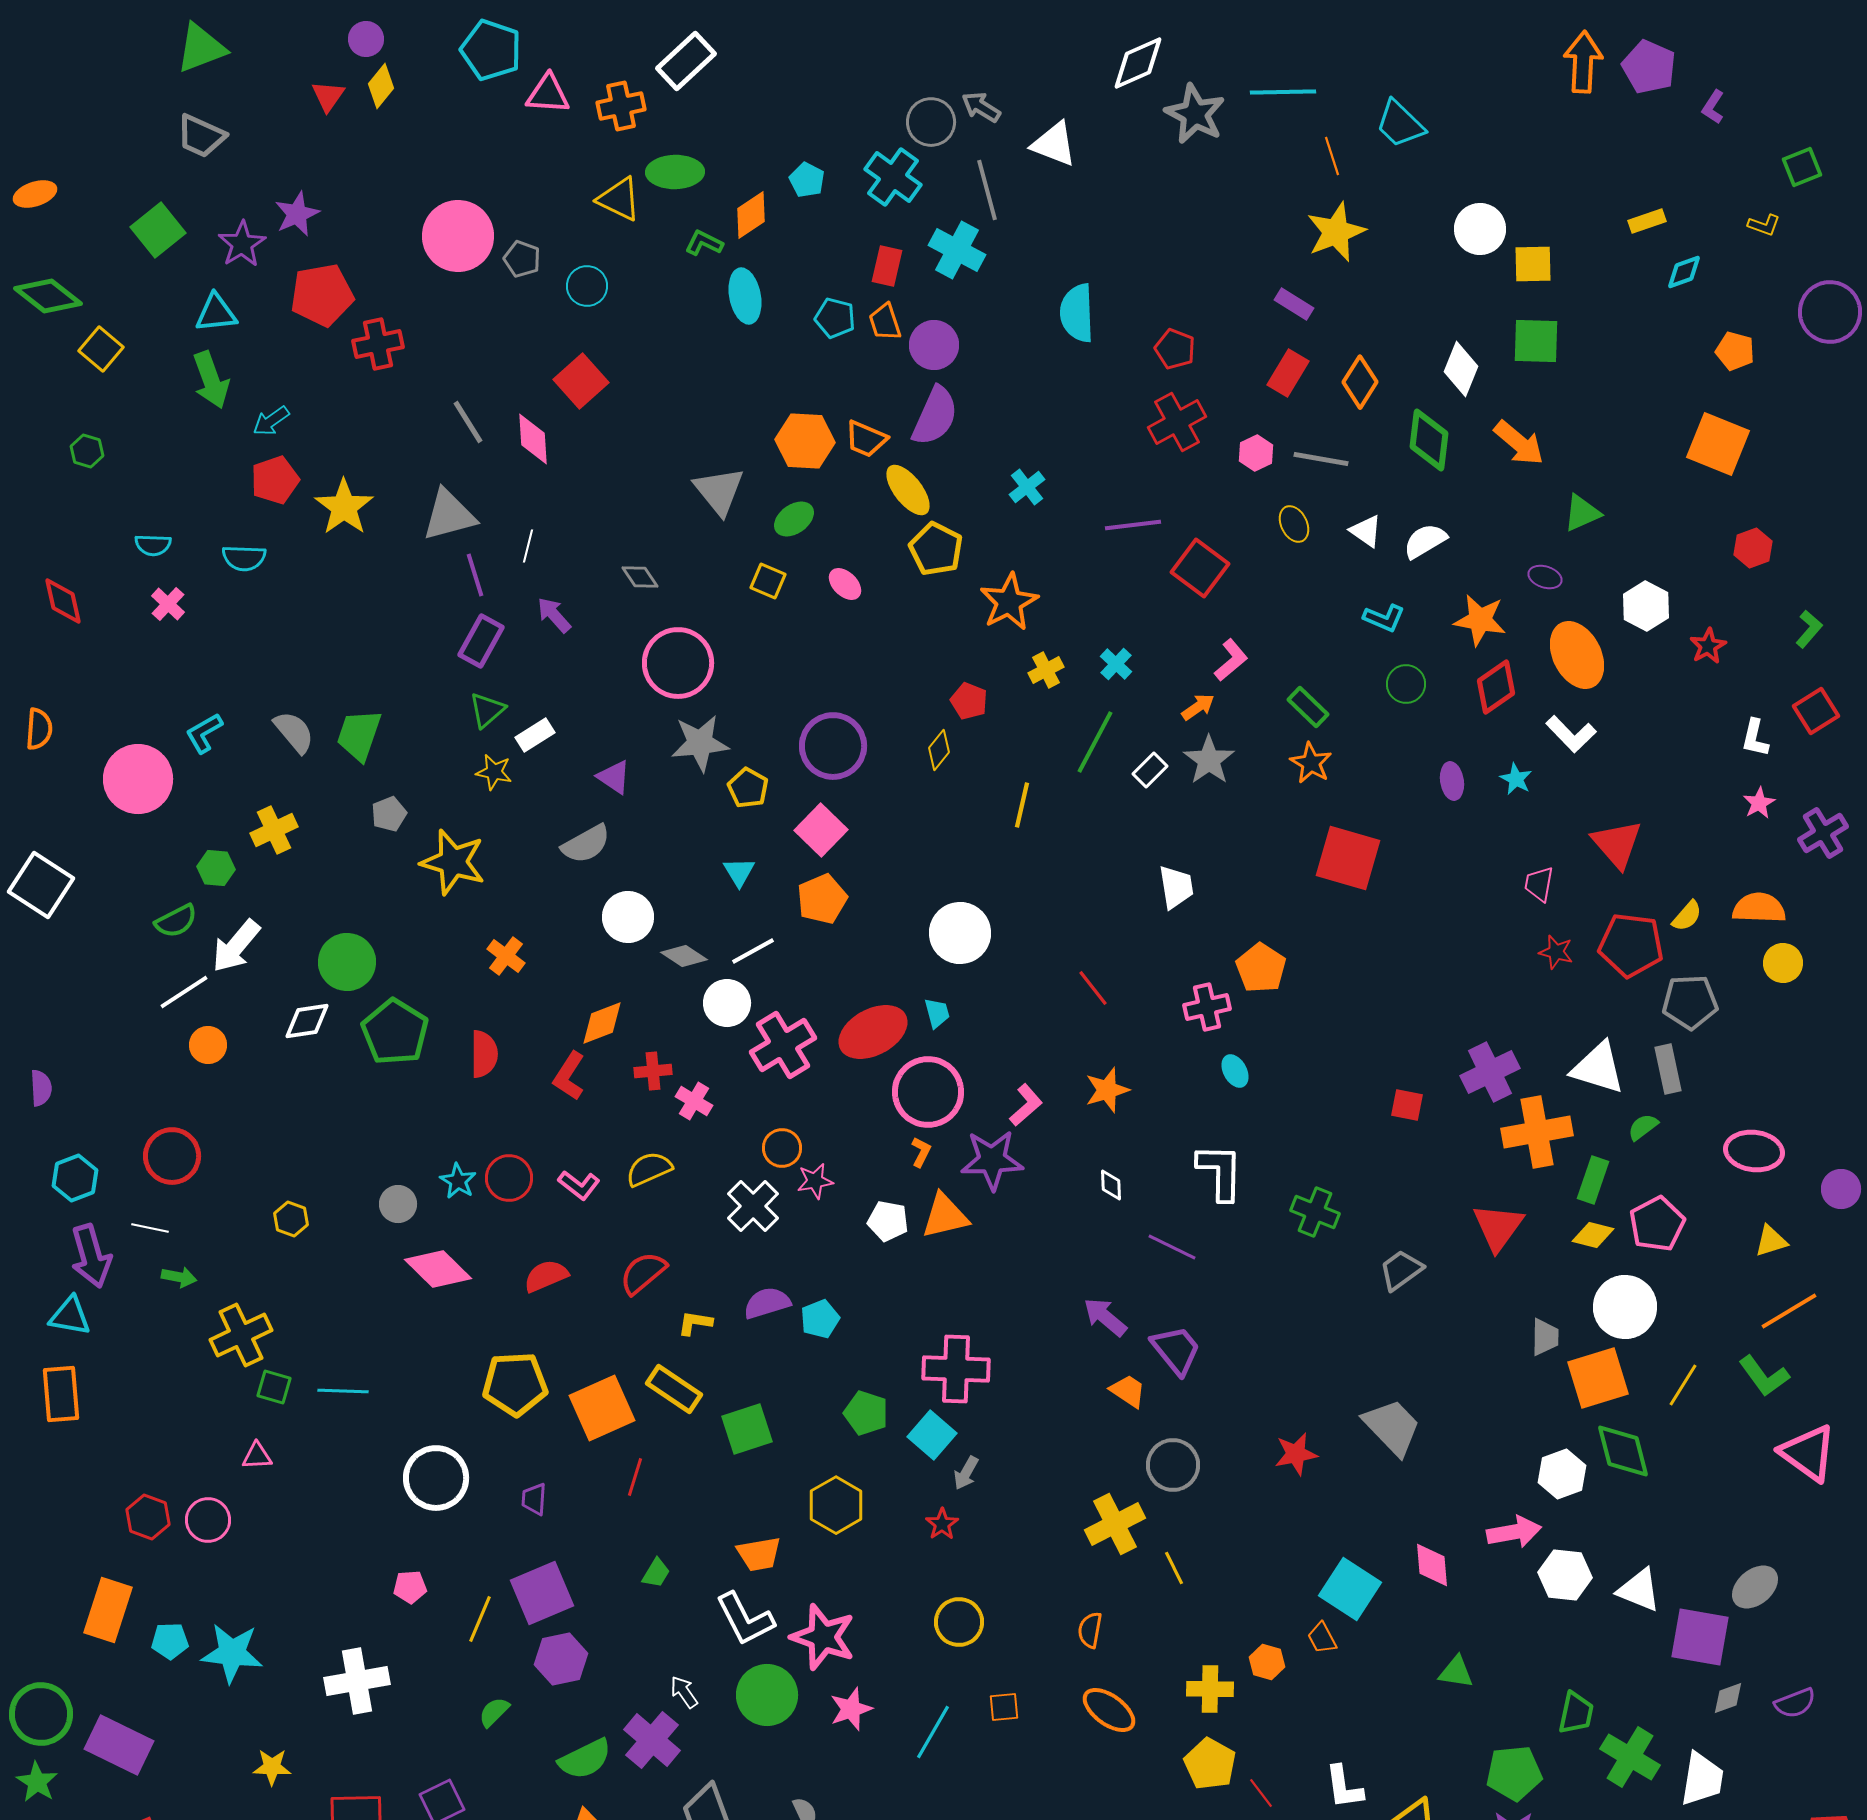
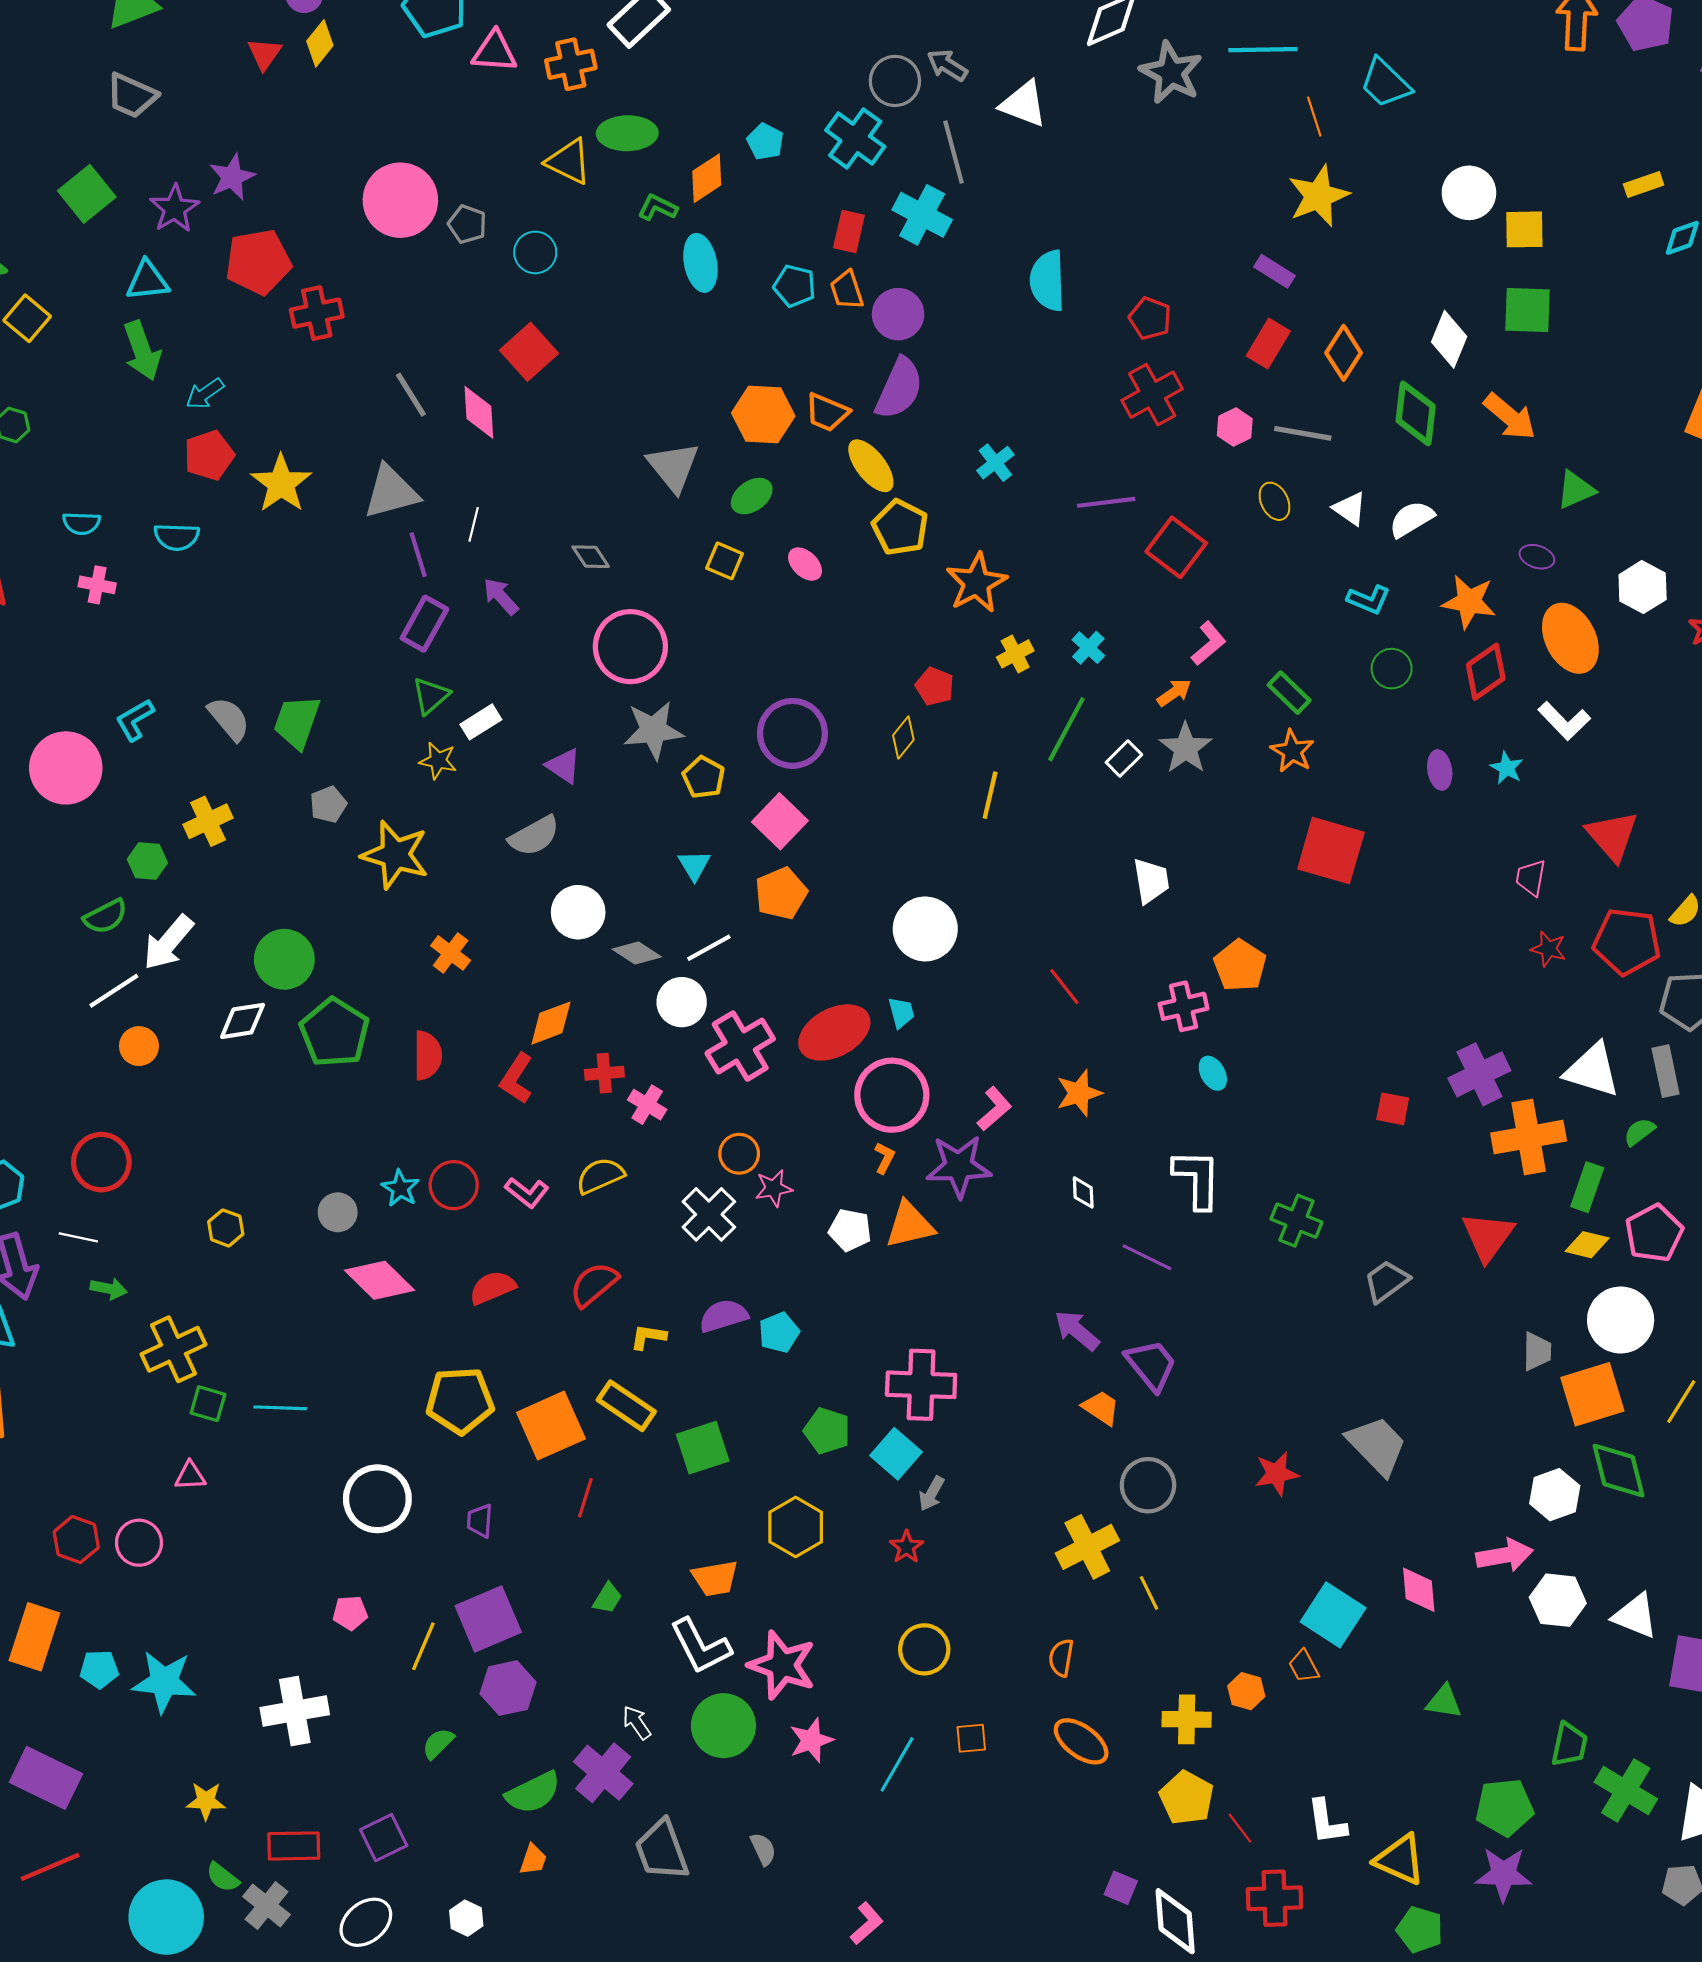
pink cross: (168, 604) -> (97, 585), turned -32

